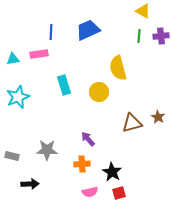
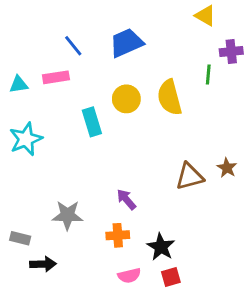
blue line: (51, 32) -> (73, 46), turned -42
green line: (139, 36) -> (208, 74), moved
yellow circle: (99, 92) -> (126, 99), moved
gray rectangle: (12, 156) -> (20, 238), moved

